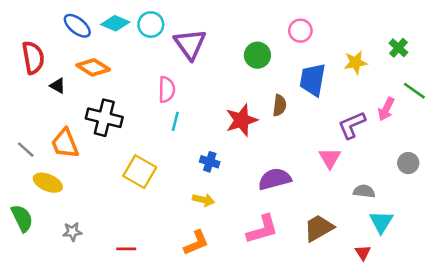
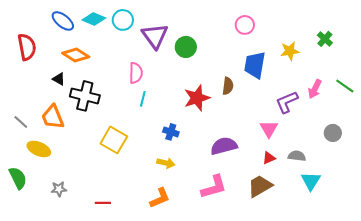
green circle: (257, 55) -> (186, 47), moved
black triangle: (58, 86) -> (59, 79), moved
green line: (414, 91) -> (345, 86), moved
red triangle: (363, 253) -> (269, 158), moved, turned 40

